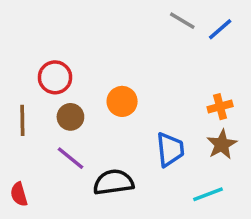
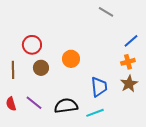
blue line: (220, 29) -> (131, 41), moved
purple line: (70, 158) -> (34, 103), moved
red semicircle: (19, 194) -> (11, 104), moved
cyan line: (208, 194) -> (95, 113), moved

